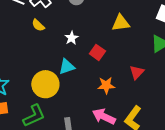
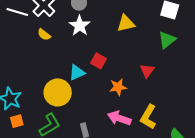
white star: (72, 38) -> (80, 26), moved, size x1.5
red square: (97, 52) -> (99, 61), moved

